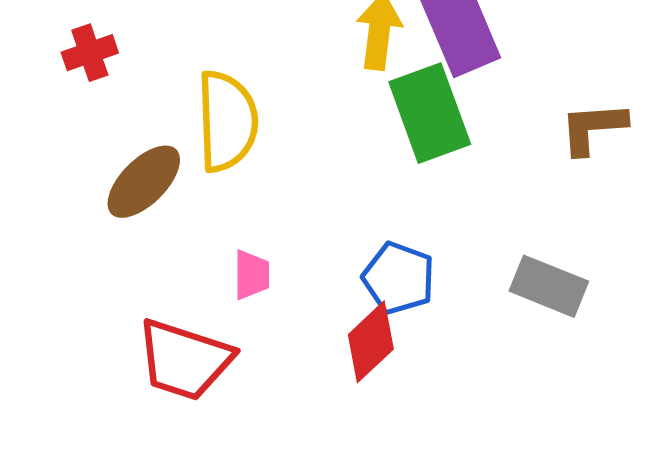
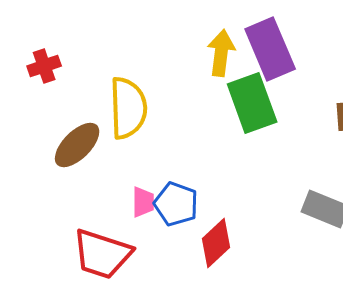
blue pentagon: (399, 278) -> (176, 204), moved

